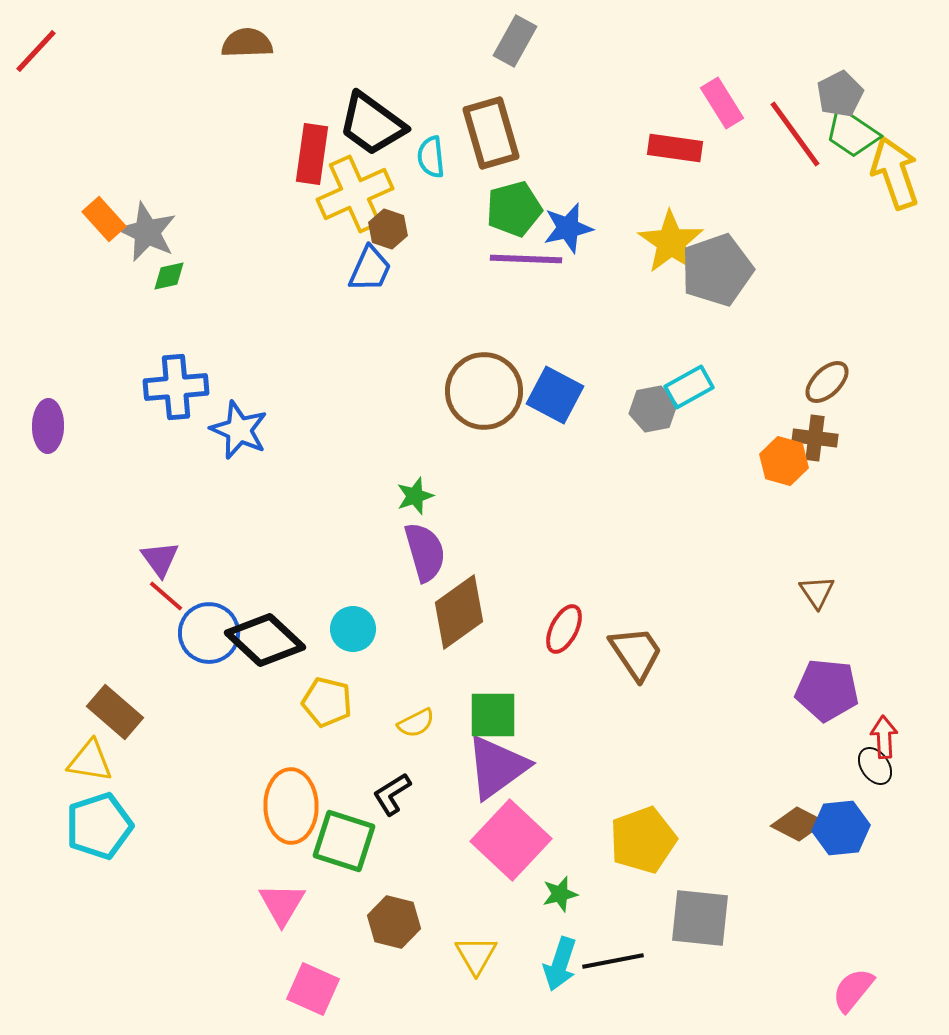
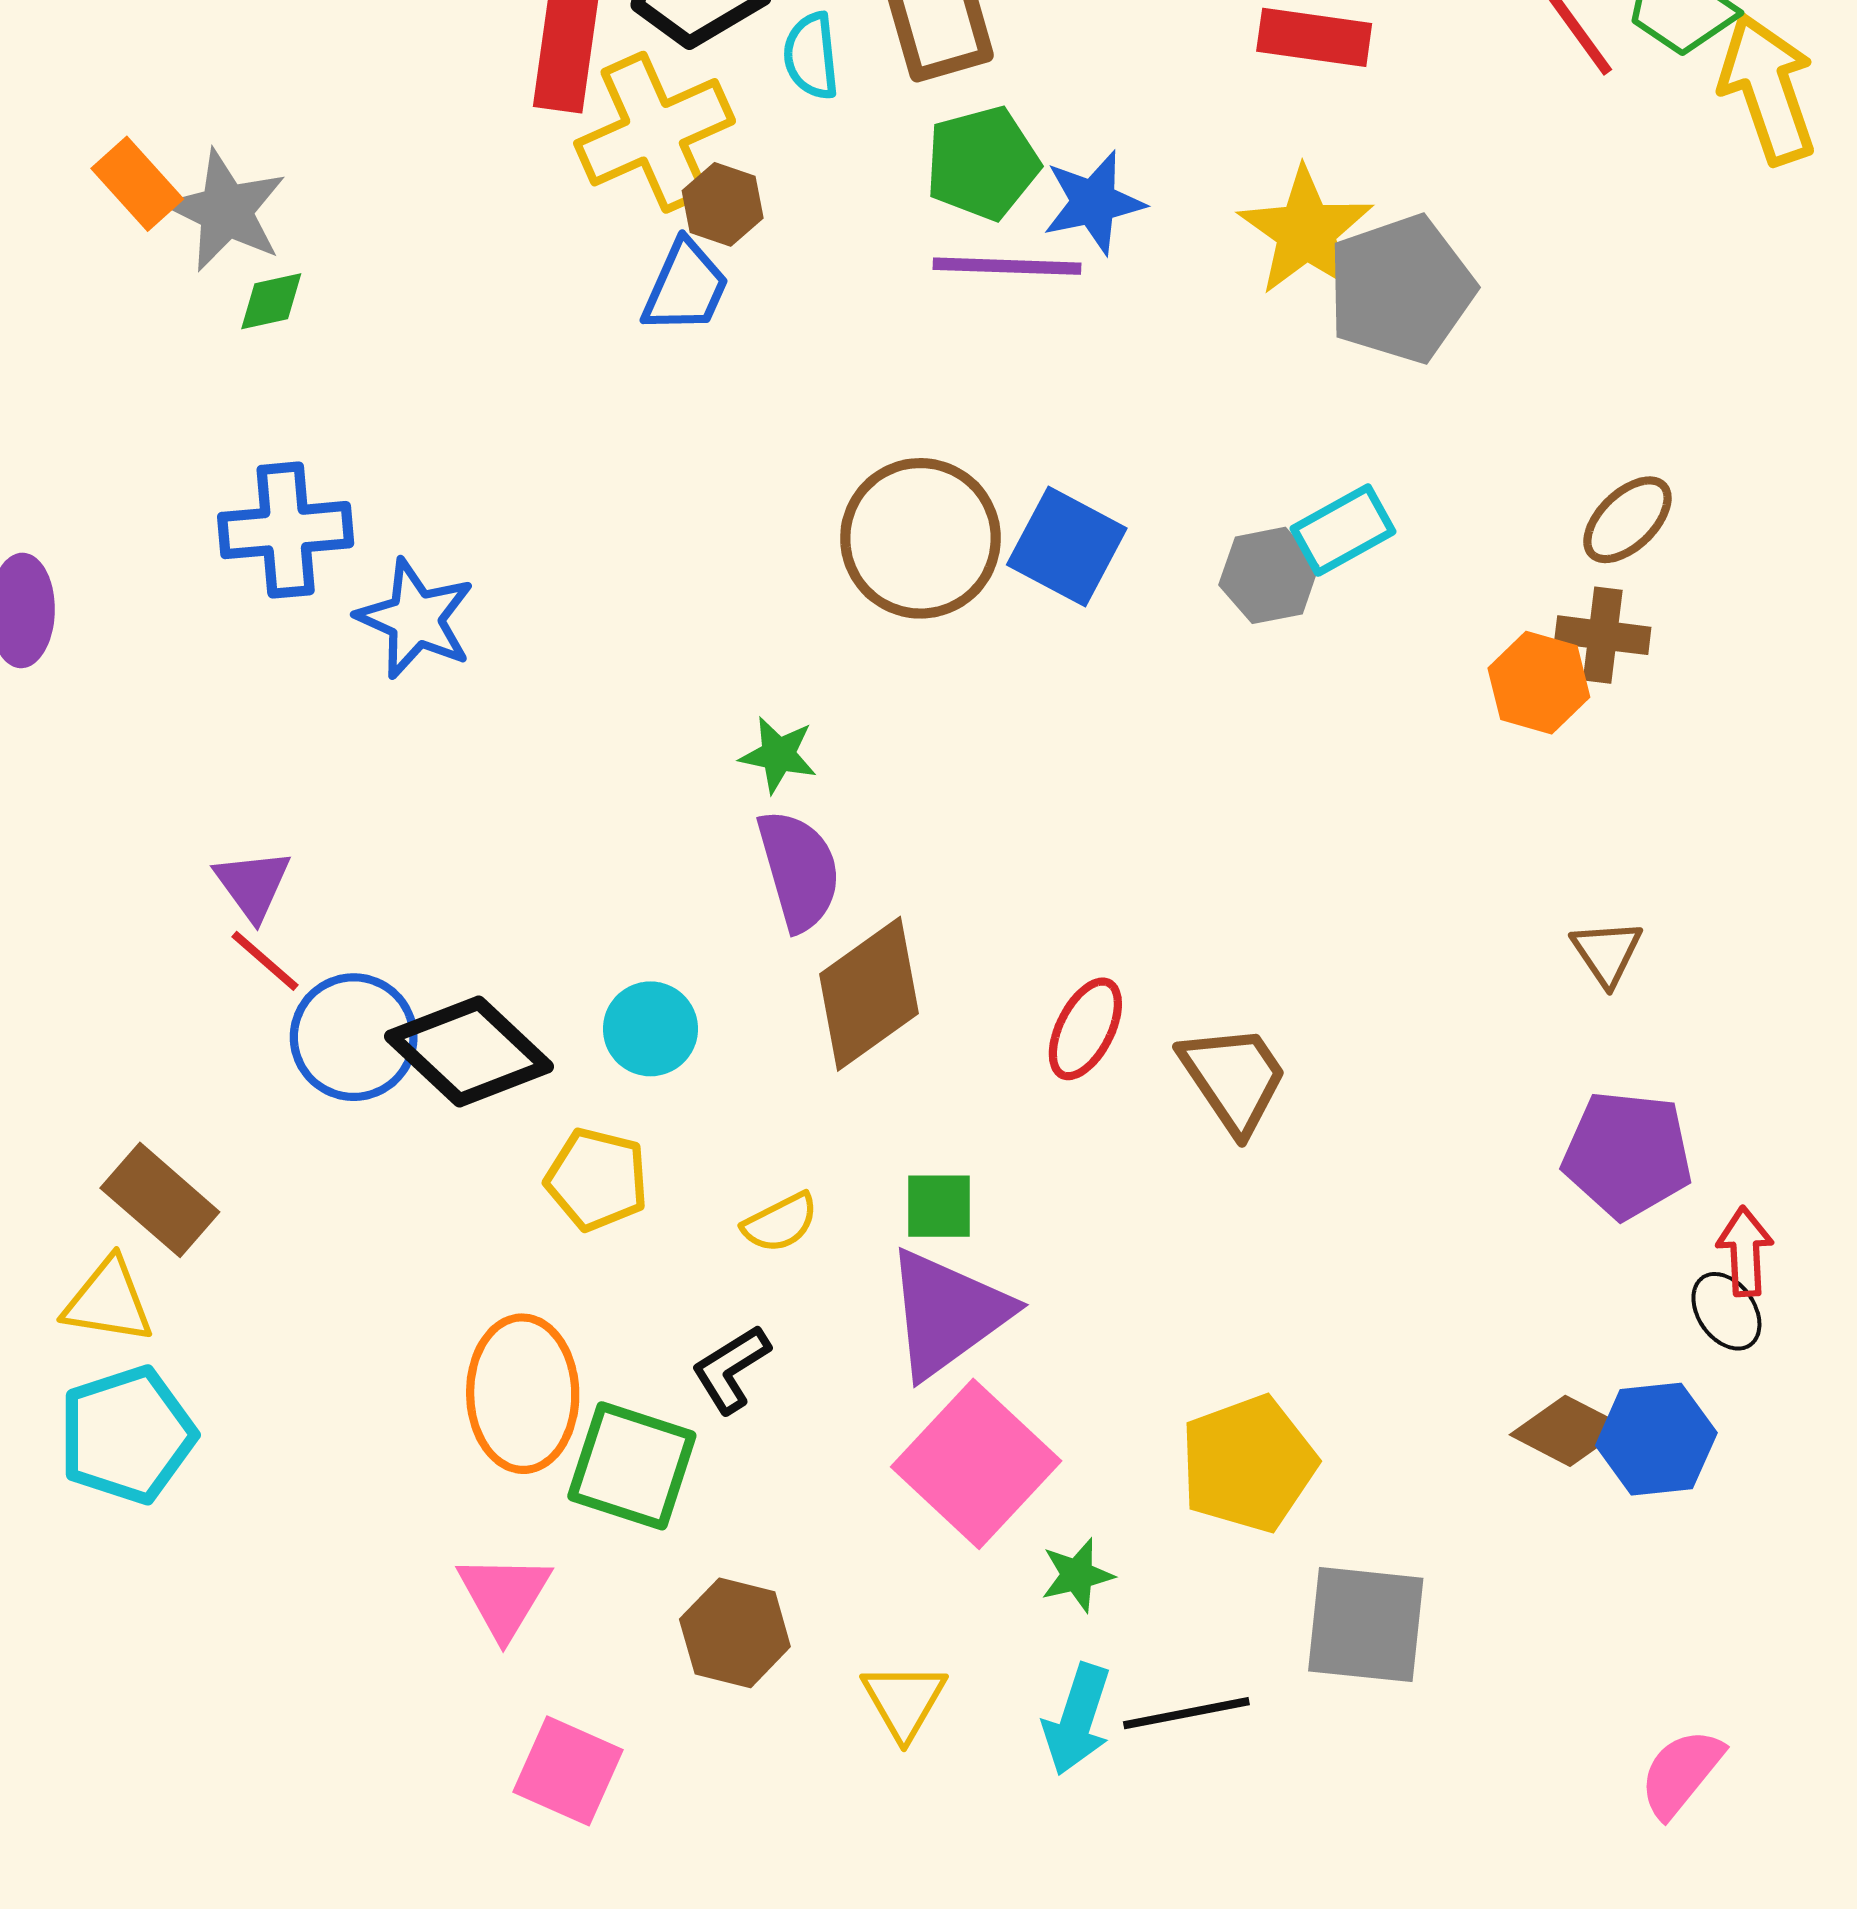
green star: (415, 496) -> (778, 755), turned 30
green square: (493, 715) -> (939, 1206), size x0.7

